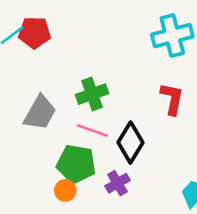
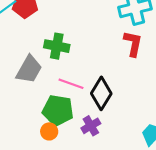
green cross: (92, 94) -> (57, 46), moved, turned 30
red L-shape: (172, 99) -> (133, 44), moved

